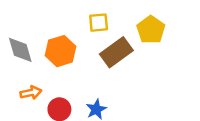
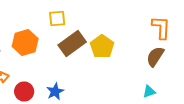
yellow pentagon: (151, 30) -> (102, 46), moved

